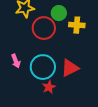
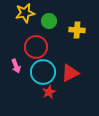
green circle: (59, 13) -> (49, 21), moved
red circle: (44, 28) -> (36, 47), moved

